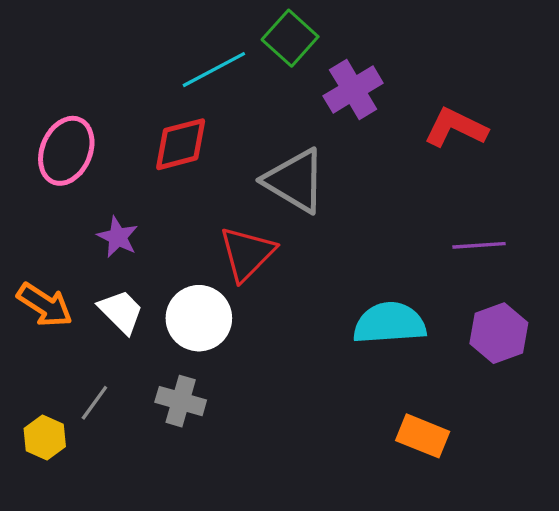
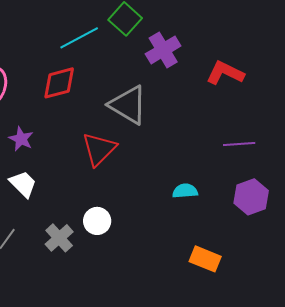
white circle: (199, 318) -> (97, 221), moved, size x0.7
cyan semicircle: (389, 323) -> (185, 191), size x0.6
gray cross: (181, 401) -> (59, 238), turned 32

